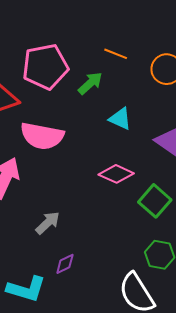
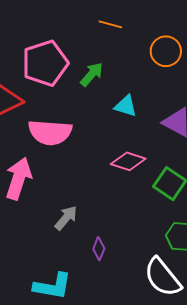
orange line: (116, 54) -> (110, 24), moved
purple diamond: (65, 264) -> (99, 249), moved, turned -35

